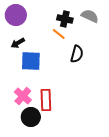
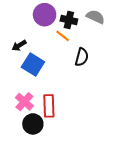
purple circle: (16, 15) -> (45, 15), moved
blue square: (31, 61) -> (33, 65), turned 30

